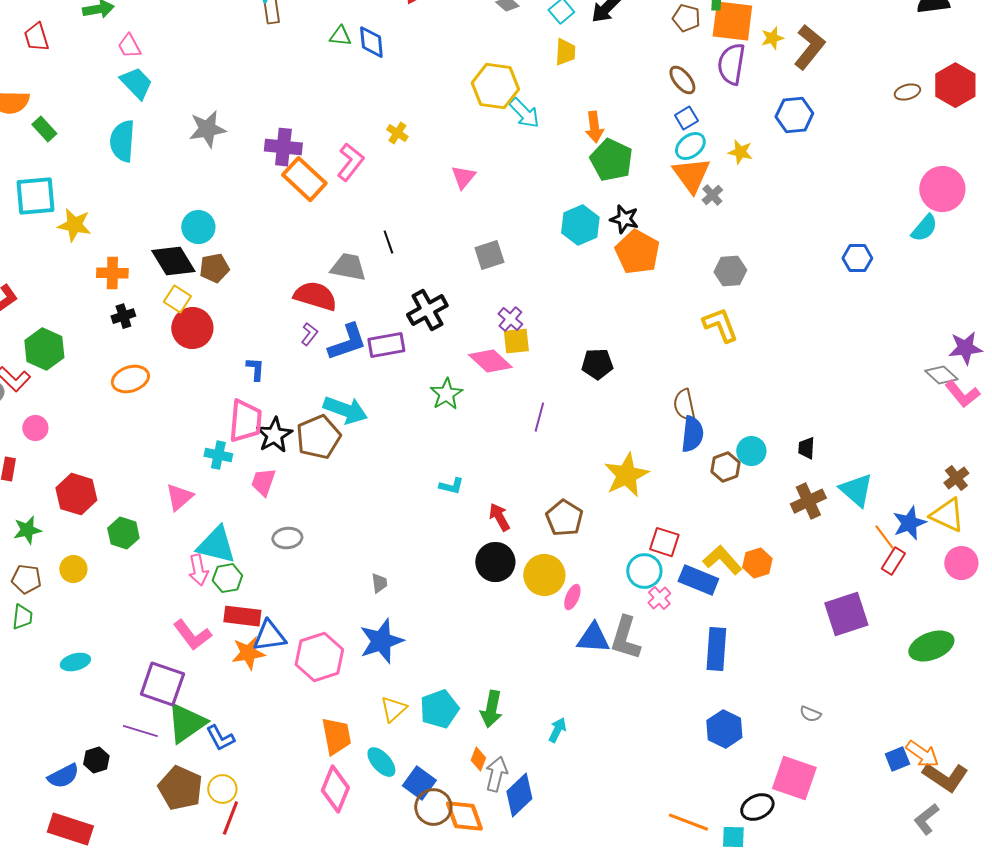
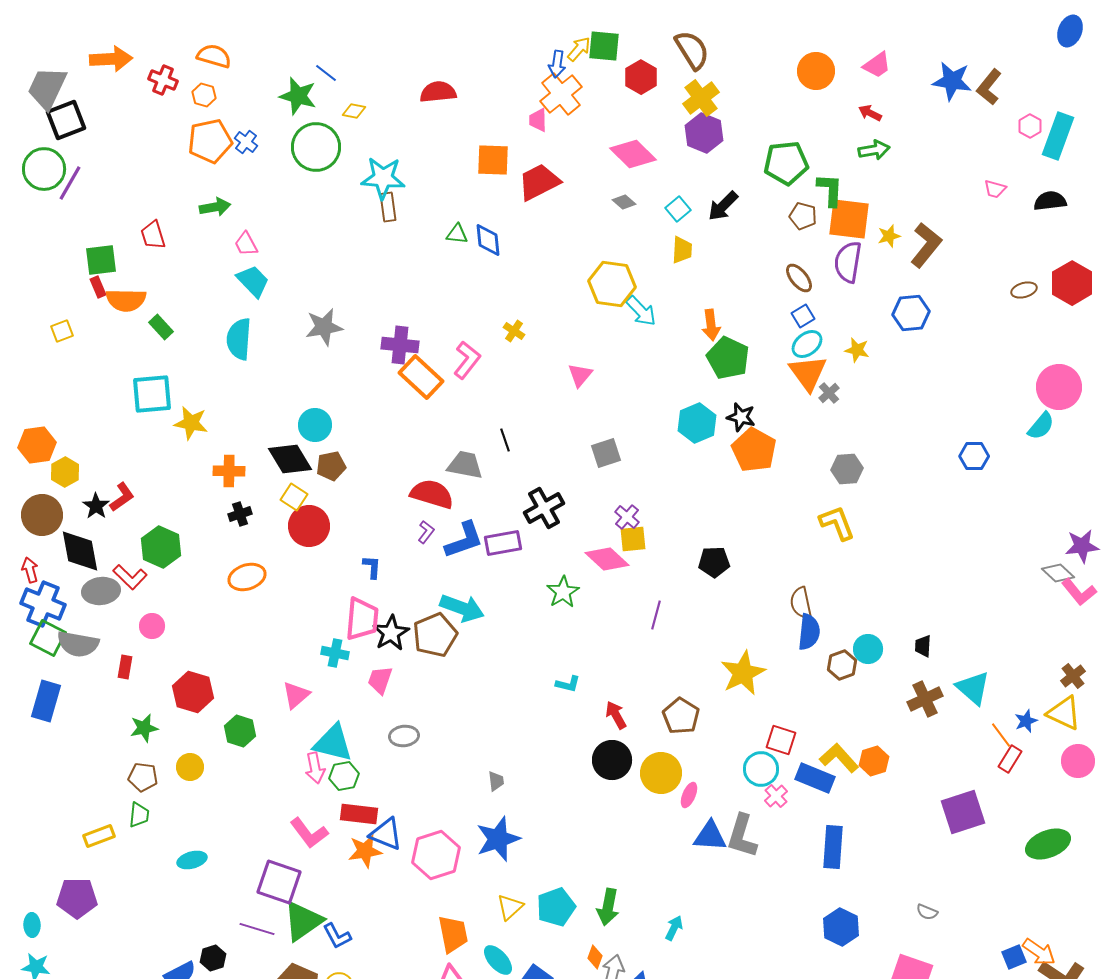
blue star: (909, 523) -> (1026, 721), size x0.7
blue triangle: (269, 636) -> (386, 834), turned 30

